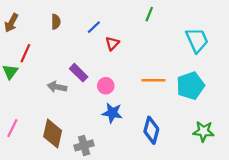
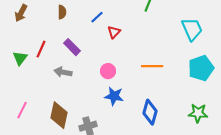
red line: (25, 53) -> (41, 49), moved
purple rectangle: (79, 73) -> (72, 47), moved
cyan pentagon: (190, 86) -> (201, 68), moved

